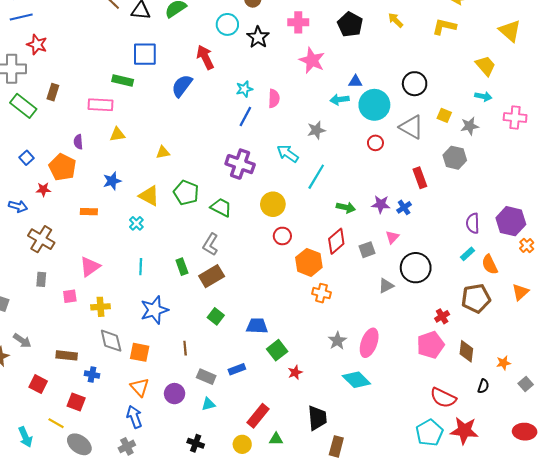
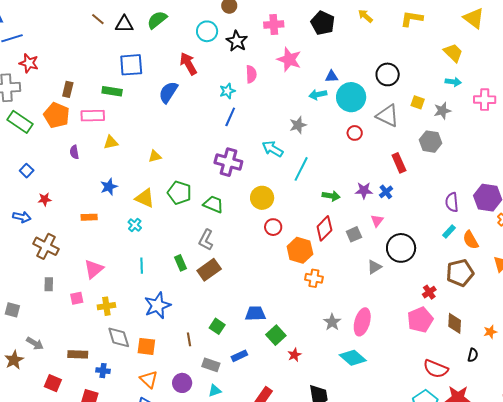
brown rectangle: (53, 92) -> (68, 89), moved
pink semicircle: (274, 98) -> (251, 74), moved
orange pentagon: (62, 167) -> (57, 115), moved
green square: (216, 316) -> (217, 326), moved

